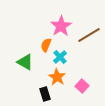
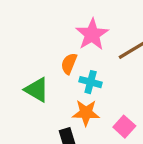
cyan cross: (60, 57) -> (91, 82), turned -32
orange star: (57, 77) -> (86, 113), turned -30

